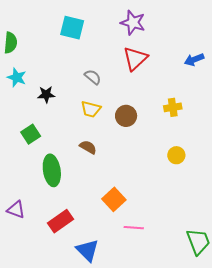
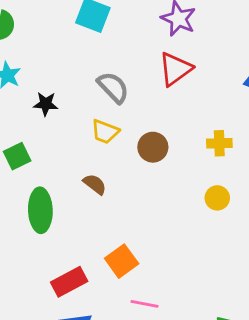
gray semicircle: (93, 77) -> (113, 87), size x1.4
yellow circle: (176, 155) -> (217, 198), moved
red rectangle: (60, 221) -> (69, 282), moved

